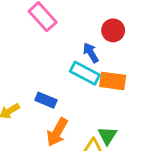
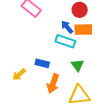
orange rectangle: (113, 81) -> (83, 30), moved
green triangle: (107, 136) -> (78, 65), moved

